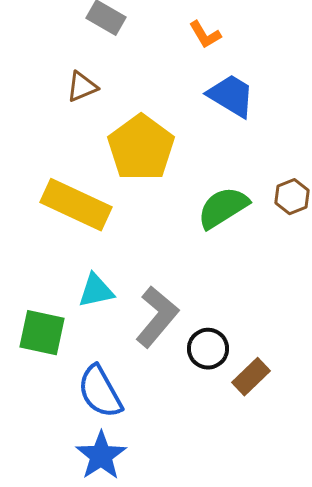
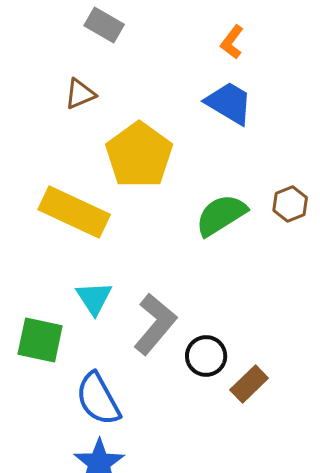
orange L-shape: (205, 35) -> (232, 42), moved, turned 68
cyan triangle: (96, 291) -> (94, 298), turned -51

